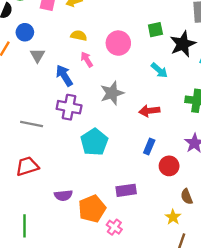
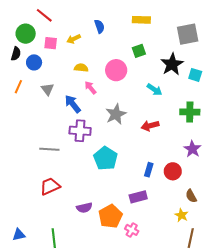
green square: (155, 30) -> (139, 51), moved
blue circle: (25, 32) -> (34, 62), moved
blue rectangle: (149, 147) -> (149, 170), moved

